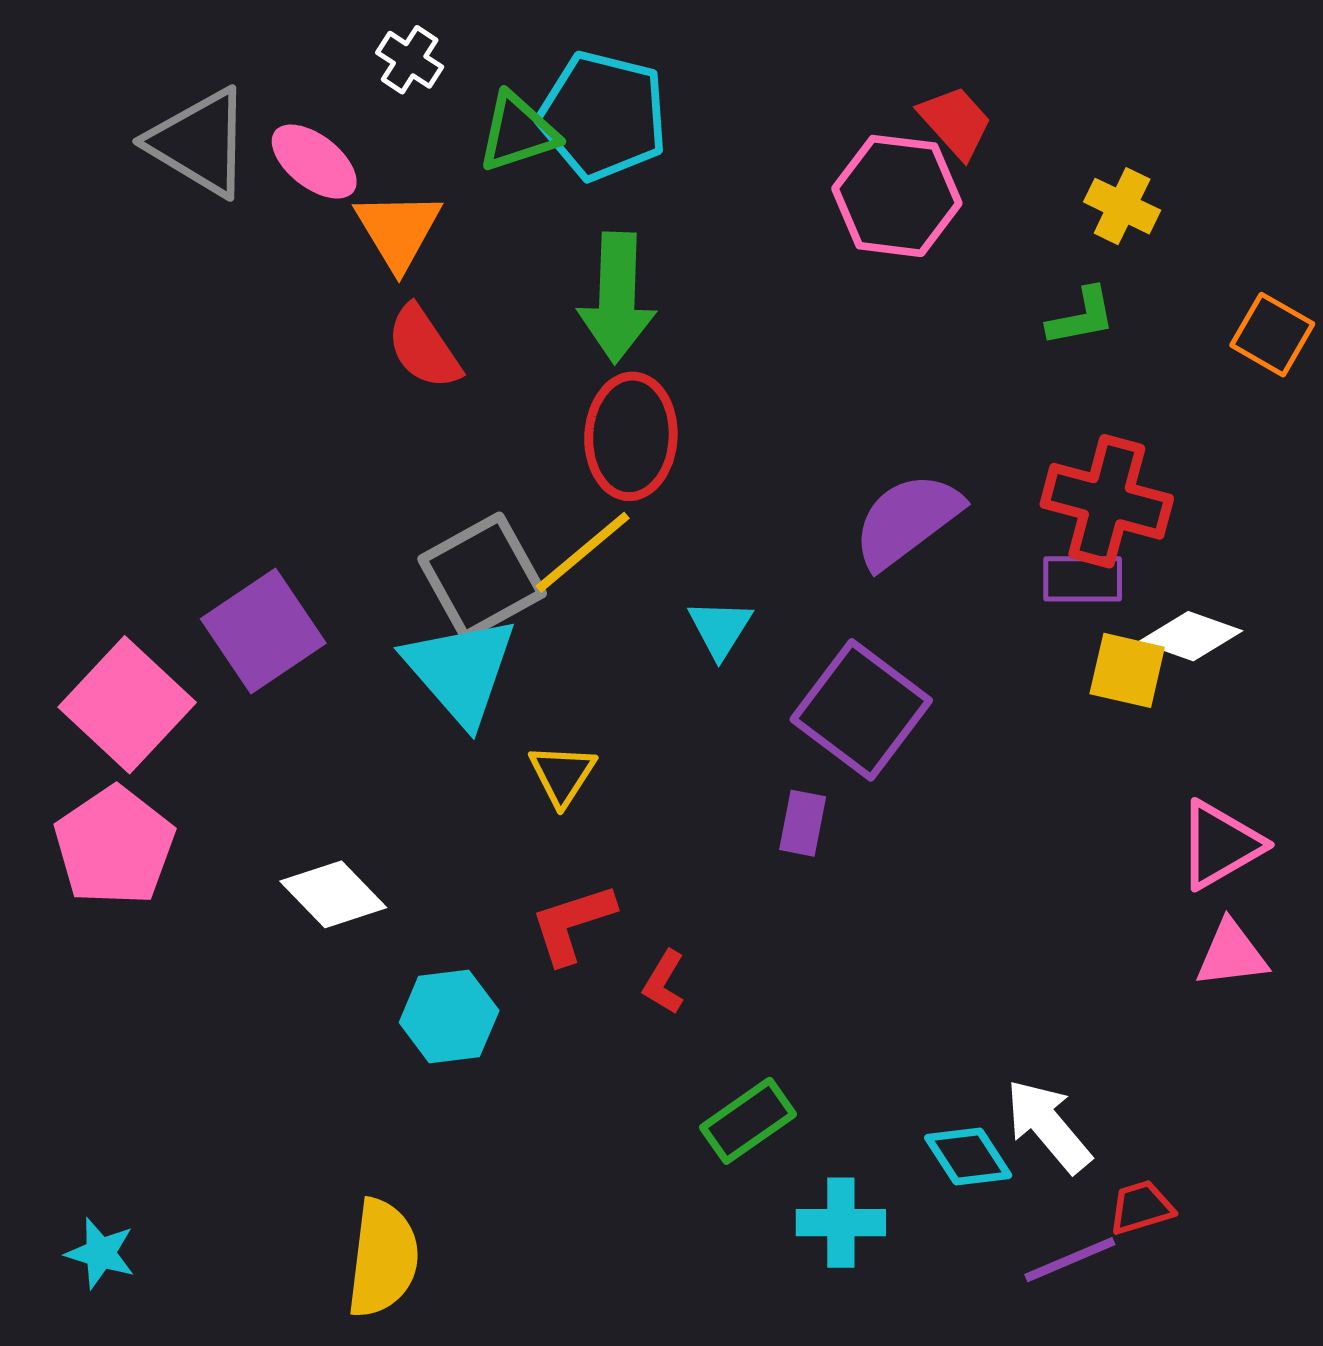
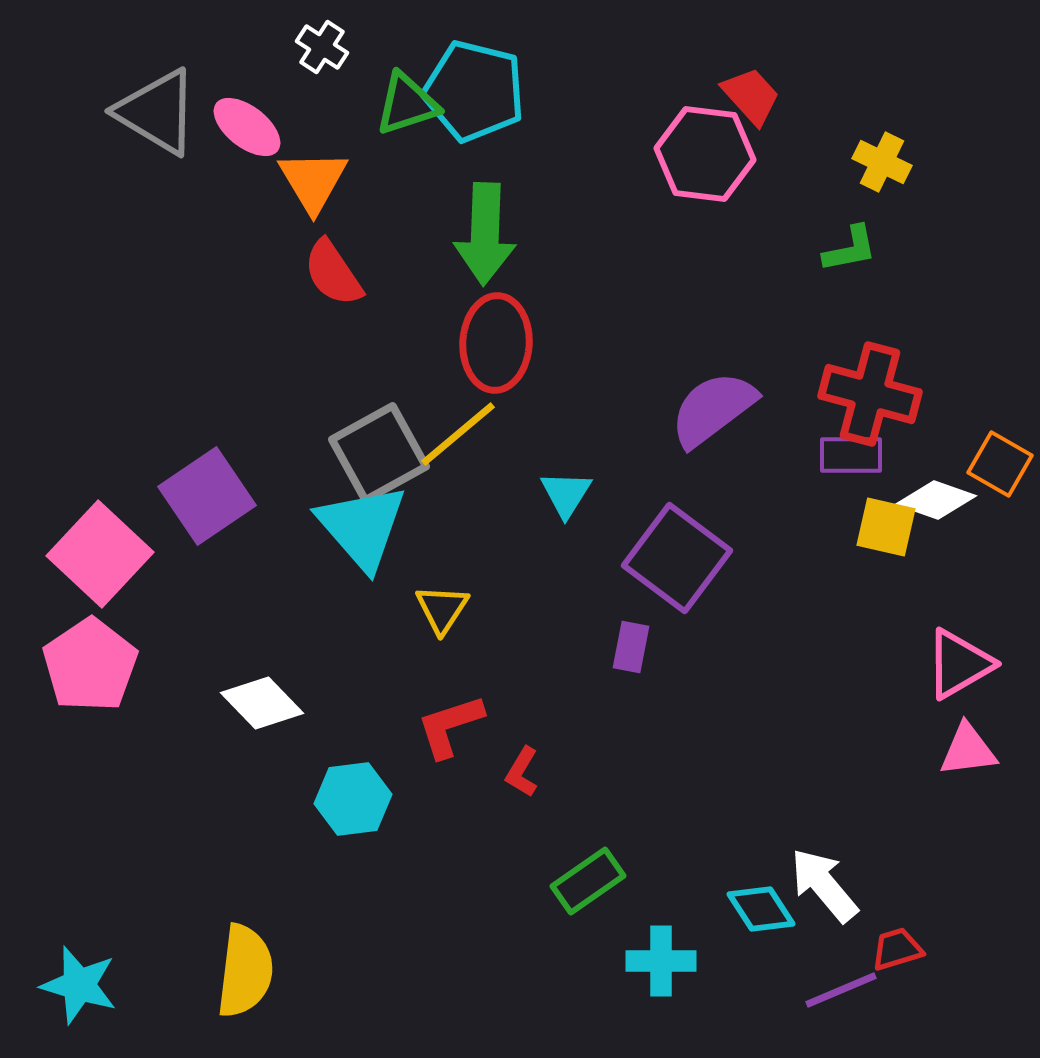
orange square: (1272, 335) -> (1000, 464), moved
cyan star: (100, 1253) -> (79, 985), size x1.4
yellow semicircle: (383, 1258) -> (245, 971), moved

